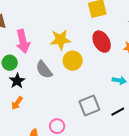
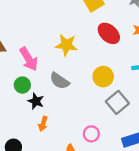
yellow star: (60, 40) -> (66, 45), turned 30
yellow circle: (73, 61) -> (103, 77), moved

